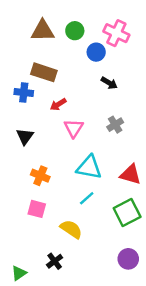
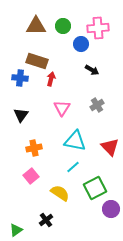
pink cross: (116, 33) -> (98, 28), turned -30
red arrow: (58, 104) -> (51, 79), moved, turned 136
red triangle: (131, 174) -> (110, 147), turned 30
orange cross: (40, 176) -> (34, 148), turned -35
pink square: (37, 209) -> (31, 176), turned 35
green square: (127, 213) -> (95, 188), moved
purple circle: (128, 259) -> (111, 209), moved

